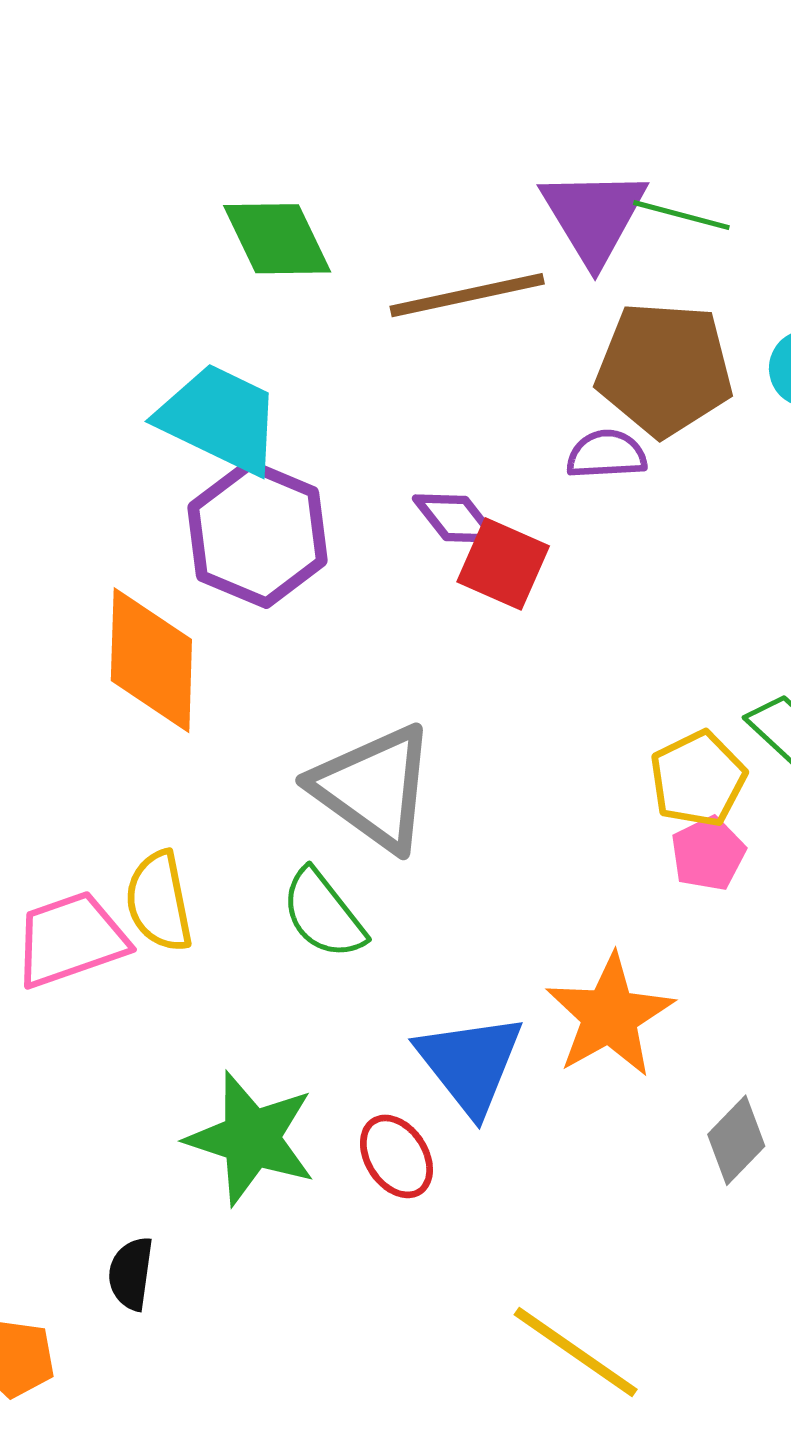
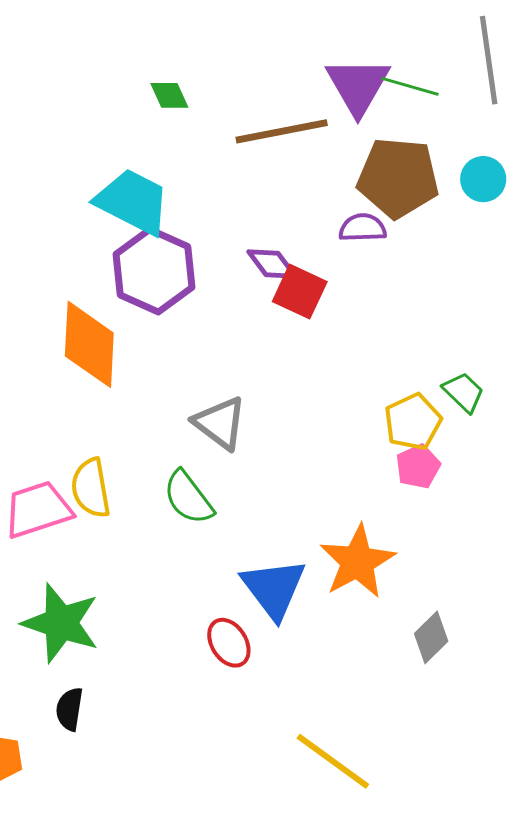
green diamond: (277, 239) -> (169, 95), size x0.6
gray triangle: (374, 788) -> (220, 423), size x0.7
green star: (251, 1138) -> (61, 623), moved

